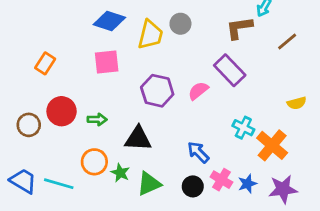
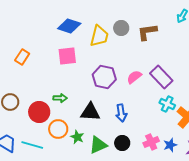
brown L-shape: (239, 28) -> (147, 32), moved
purple rectangle: (230, 70) -> (161, 77), moved
red circle: (62, 111) -> (39, 112), moved
blue arrow: (198, 152) -> (121, 113), moved, turned -144
pink cross: (221, 180) -> (151, 142), turned 35
black circle: (193, 186) -> (122, 143), moved

